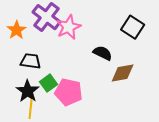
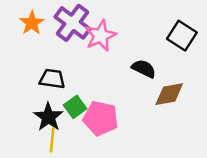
orange star: (17, 30) -> (32, 23), moved

